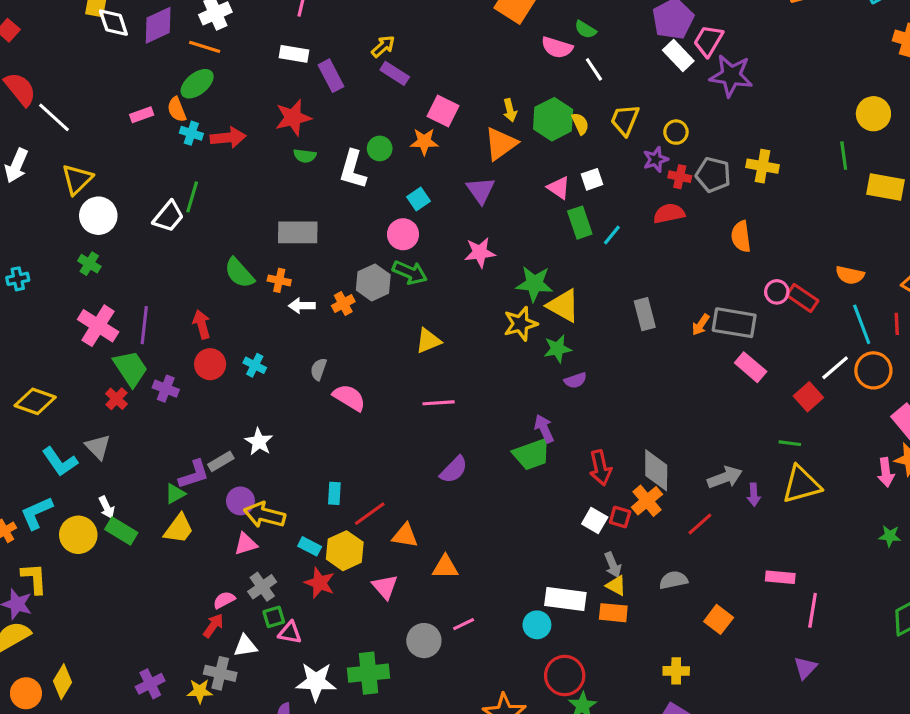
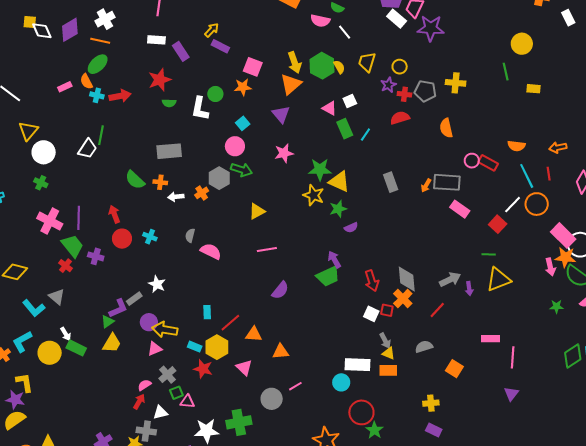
yellow arrow: (510, 110) -> (295, 63), size x1.5
yellow rectangle: (886, 187) -> (534, 89), size x0.6
yellow star: (520, 324) -> (314, 195), turned -30

